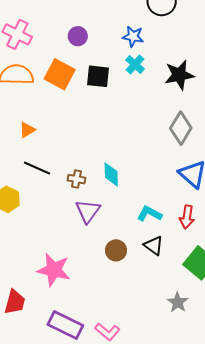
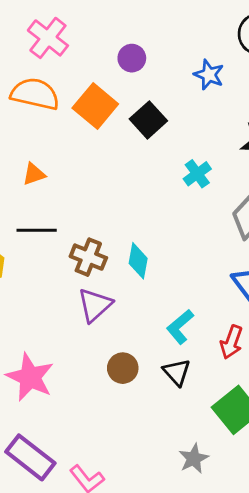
cyan cross: (135, 64) -> (197, 174), moved
black square: (98, 76) -> (148, 120), turned 30
black line: (37, 168) -> (37, 230), turned -36
brown cross: (76, 179) -> (88, 257), size x1.4
cyan L-shape: (149, 214) -> (180, 327), turned -80

